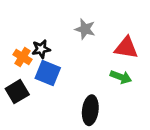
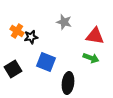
orange cross: (22, 57) -> (17, 31), moved
blue square: (48, 73) -> (46, 62), moved

